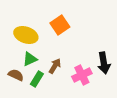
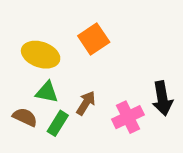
green triangle: (30, 59) -> (47, 92), turned 35

